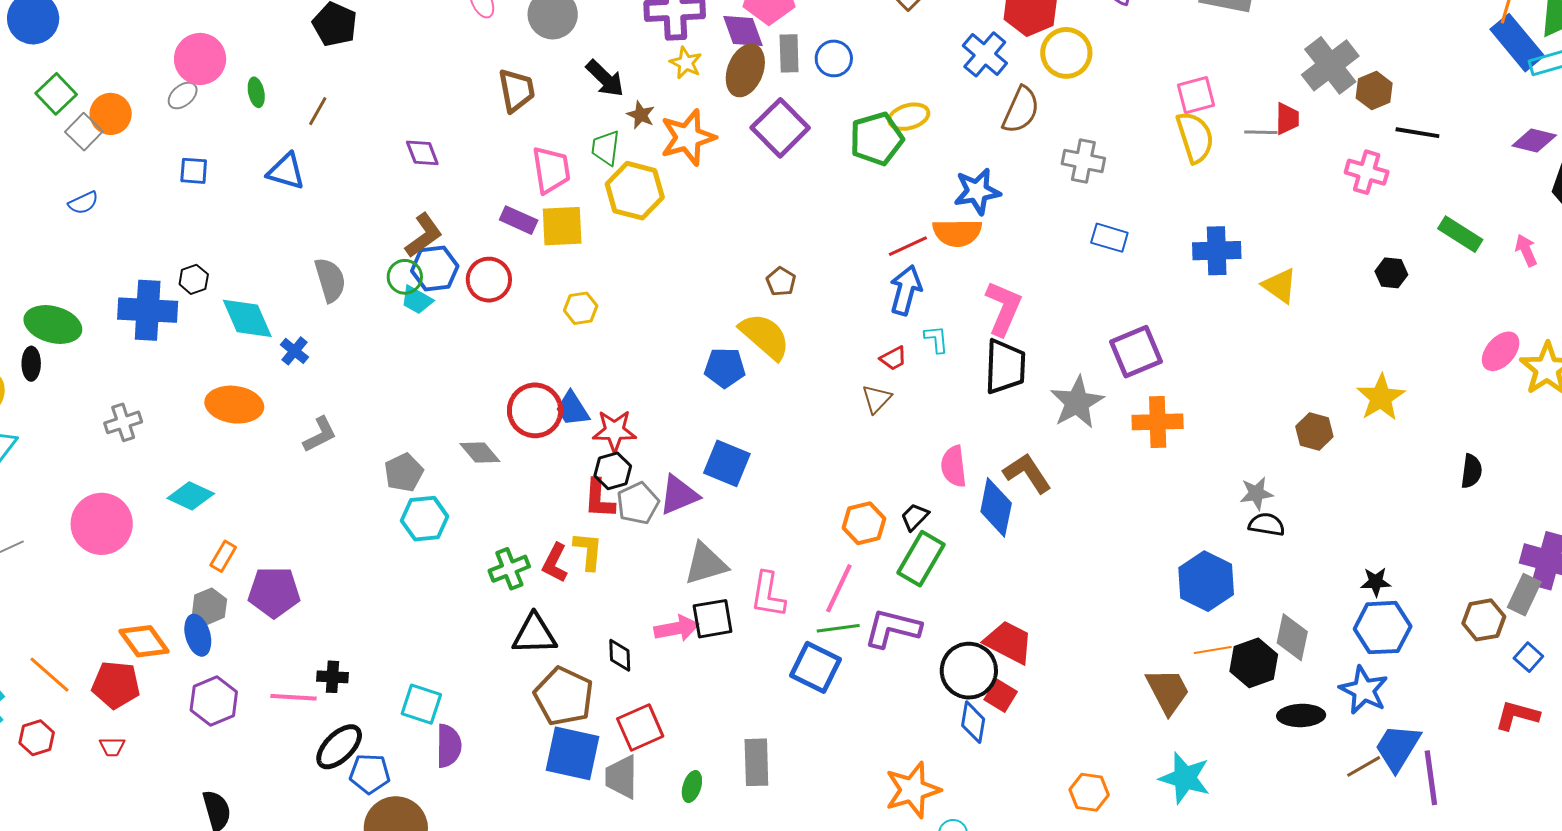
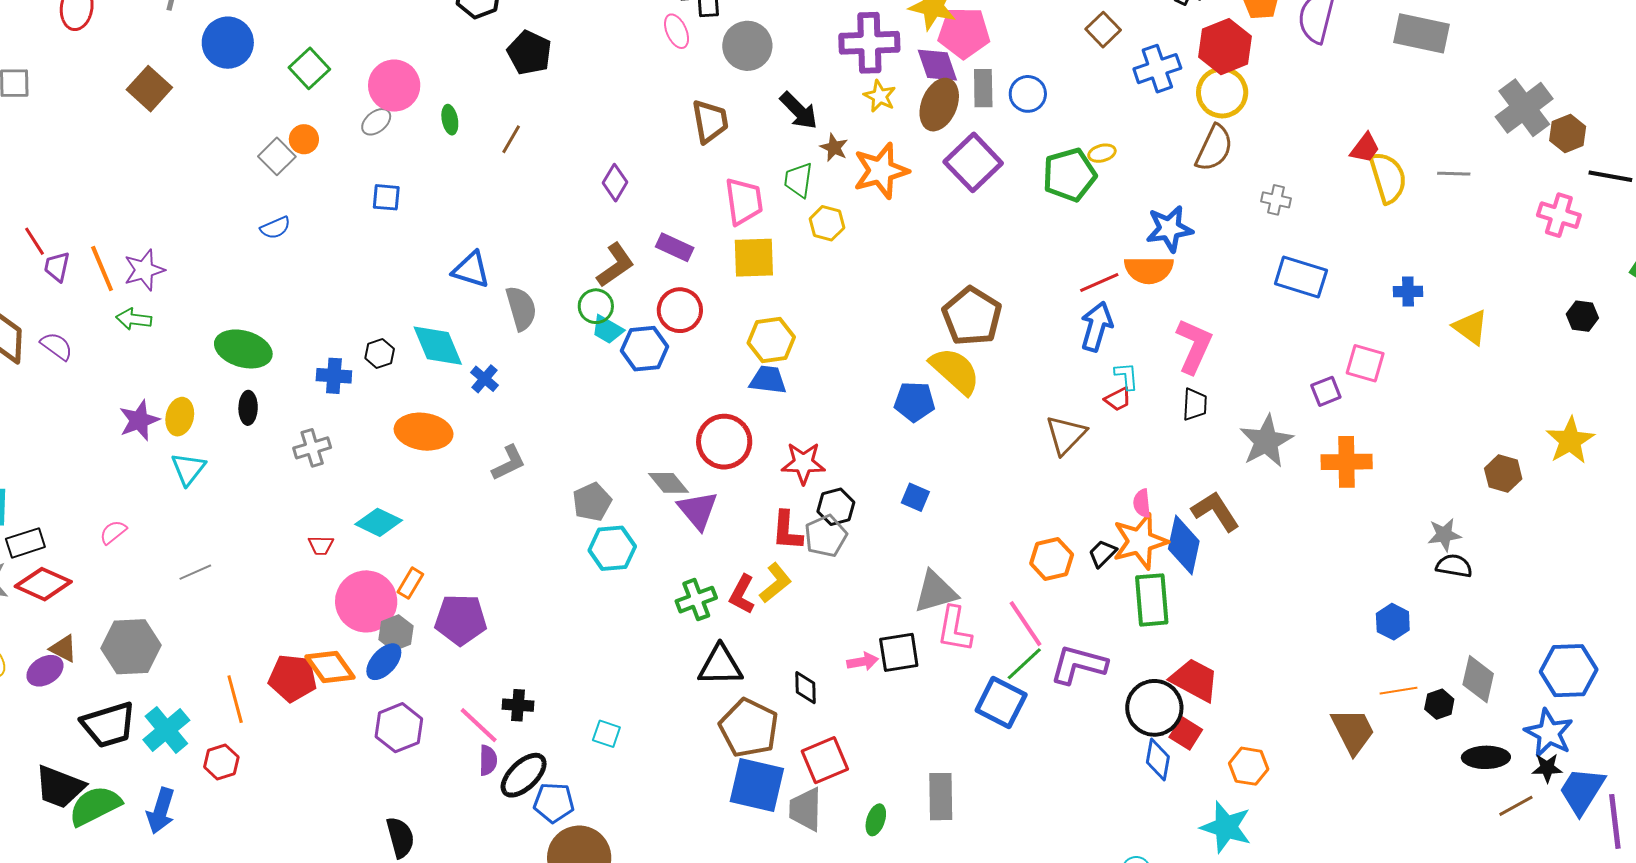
yellow circle: (1066, 53) -> (1222, 93), moved
blue cross: (985, 54) -> (1157, 69), moved, turned 30
green square: (56, 94) -> (309, 68), moved
pink square: (1196, 95) -> (1365, 363), moved, turned 30
orange circle: (111, 114) -> (304, 139), size x0.7
yellow ellipse: (909, 117) -> (1102, 153), size x0.7
red trapezoid: (1287, 119) -> (1365, 148), moved, turned 36
purple diamond: (422, 153) -> (615, 183), turned 51
gray cross: (1083, 161) -> (1276, 200), size x0.7
blue triangle: (286, 171) -> (471, 270), moved
yellow hexagon: (635, 191) -> (827, 223), size x0.6
purple rectangle: (519, 220) -> (675, 247), moved
blue rectangle: (1109, 238) -> (1301, 277), size x1.4
blue cross: (1217, 251) -> (1408, 291), size x0.6
blue hexagon: (435, 269) -> (645, 349), moved
black hexagon: (194, 279) -> (380, 353), moved
brown pentagon: (781, 282) -> (972, 316), size x2.0
yellow hexagon: (581, 308) -> (771, 340), size x1.4
blue cross: (148, 310) -> (334, 376), moved, size x0.6
purple square: (1136, 352) -> (1326, 391), size x0.6
red trapezoid: (893, 358) -> (1118, 399), moved
black ellipse: (31, 364) -> (248, 408), moved
black trapezoid: (1005, 367) -> (1195, 404), size x0.6
brown triangle: (877, 399) -> (1066, 435), size x1.4
blue trapezoid: (572, 409) -> (768, 380), moved, turned 129
blue square: (727, 463) -> (915, 497), size x0.6
pink semicircle: (954, 466) -> (1142, 503), size x0.7
black hexagon: (613, 471) -> (836, 507), moved
purple triangle: (679, 495) -> (698, 510), moved, turned -48
pink circle: (102, 524) -> (366, 601), moved
yellow L-shape: (588, 551) -> (775, 583), turned 45
green rectangle: (921, 559) -> (1152, 600), moved, turned -36
gray triangle: (706, 564) -> (935, 592), moved
blue hexagon: (1206, 581) -> (1393, 622), size x0.6
black star: (1376, 582) -> (1547, 768), moved
pink line: (839, 588) -> (1026, 624), turned -60
pink arrow: (676, 628) -> (863, 662), size x0.7
green line: (838, 628) -> (1024, 664), turned -36
blue ellipse: (198, 635) -> (384, 662), turned 57
black hexagon: (1254, 663) -> (1439, 704), size x0.6
orange line: (50, 675) -> (235, 699), turned 33
red pentagon: (116, 685) -> (293, 678), moved
pink line: (293, 697) -> (479, 725), turned 39
cyan square: (421, 704) -> (606, 734), size x0.7
purple semicircle: (449, 746) -> (488, 760), moved, size x0.7
red trapezoid: (112, 747) -> (321, 545), moved
brown line: (1364, 766) -> (1516, 806), moved
cyan star: (1185, 778) -> (1226, 827), moved
orange star: (913, 790) -> (1140, 541), moved
orange hexagon: (1089, 792) -> (1249, 766), moved

